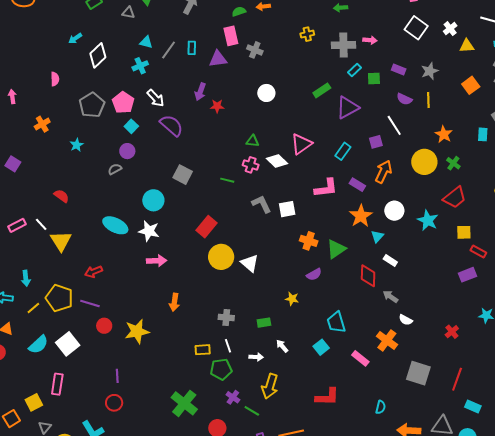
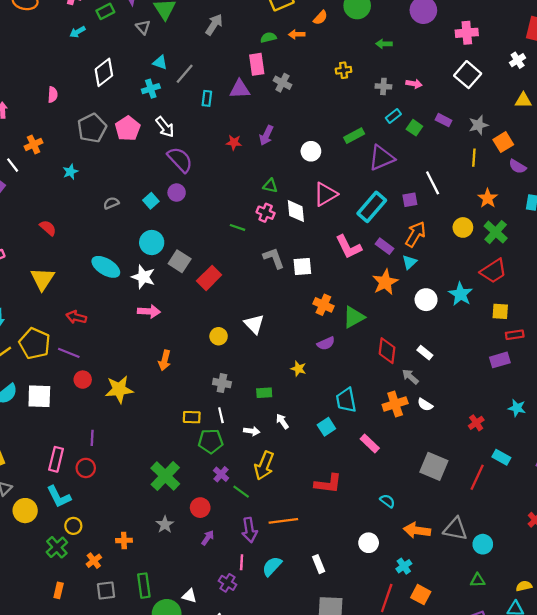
gray triangle: (128, 13) -> (143, 27), turned 32
white cross: (450, 29) -> (518, 60), moved
cyan arrow: (75, 38) -> (77, 32), moved
gray cross: (343, 45) -> (383, 86), size x0.6
cyan rectangle: (192, 48) -> (207, 98), moved
green square: (374, 79) -> (414, 128), turned 32
orange square: (471, 85) -> (503, 142), moved
purple arrow: (200, 92) -> (266, 135), moved
white circle: (266, 93) -> (311, 151), moved
purple semicircle: (404, 99) -> (517, 166), moved
cyan square: (131, 126) -> (151, 201), moved
purple circle: (127, 151) -> (177, 193), moved
cyan rectangle: (343, 151) -> (372, 207), size x1.5
white diamond: (277, 161) -> (296, 211), turned 35
yellow circle: (424, 162) -> (463, 227), size x0.7
green cross: (453, 163) -> (496, 232), size x1.5
gray square: (183, 175) -> (180, 261), moved
pink L-shape: (326, 188) -> (349, 247), turned 65
white circle: (394, 211) -> (426, 300), moved
white line: (41, 224) -> (13, 165), moved
cyan triangle: (377, 236) -> (409, 262), moved
red rectangle: (478, 252) -> (515, 335), turned -42
yellow circle: (221, 257) -> (219, 336), moved, size x0.6
white rectangle: (390, 260) -> (425, 353), moved
red arrow: (94, 272) -> (76, 317), turned 30
orange cross: (387, 340) -> (395, 404), moved, turned 30
white square: (68, 344) -> (39, 396), turned 35
pink rectangle: (57, 384) -> (56, 459), moved
cyan semicircle: (381, 407) -> (387, 501), turned -72
cyan rectangle: (473, 407) -> (501, 457), moved

